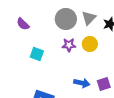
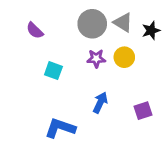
gray triangle: (89, 18) -> (123, 22), turned -42
blue arrow: (82, 83) -> (100, 103), moved, turned -77

